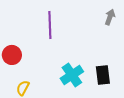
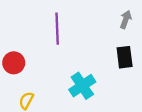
black rectangle: (103, 75) -> (125, 57), moved

